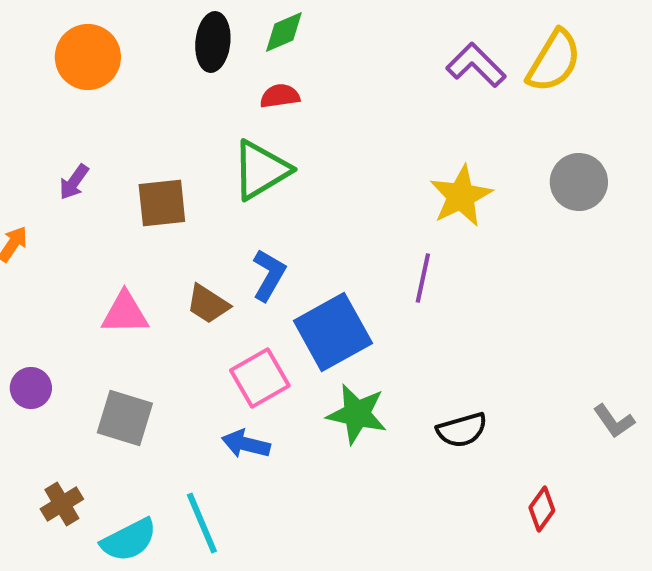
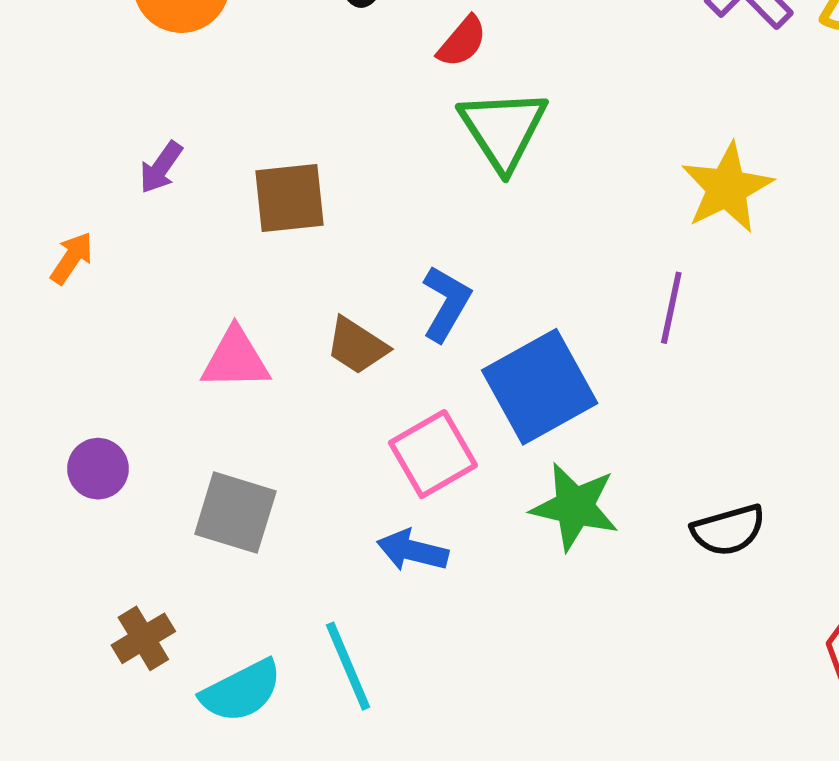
red semicircle: (280, 96) -> (462, 42), turned 138
green triangle: (261, 170) -> (503, 129), moved, turned -32

